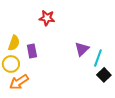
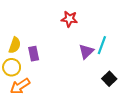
red star: (47, 18) -> (69, 19), moved
cyan line: (98, 58) -> (102, 45), moved

